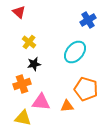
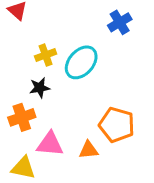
yellow cross: (29, 42) -> (46, 55), moved, turned 32
cyan ellipse: (75, 52) -> (81, 62), moved

